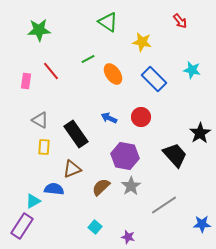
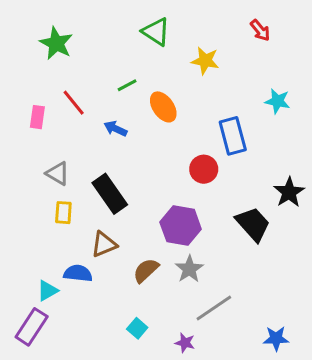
green star: (39, 30) -> (56, 43), turned 30
blue rectangle: (154, 79) -> (233, 136), moved, turned 30
blue arrow: (109, 118) -> (115, 129), moved
gray line: (164, 205) -> (214, 308), moved
blue star: (202, 224) -> (276, 338), moved

